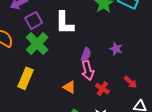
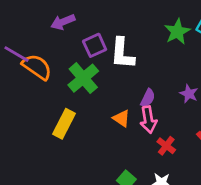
purple square: (34, 20) -> (95, 45), moved
orange triangle: (69, 87) -> (121, 118), moved

